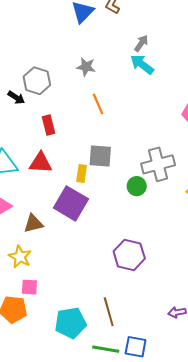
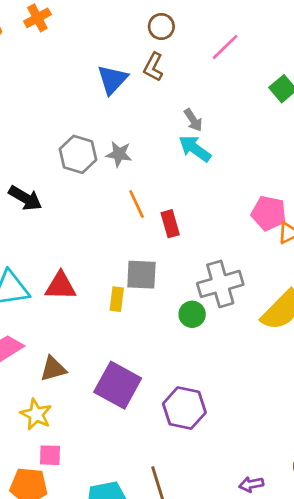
gray arrow: (141, 43) -> (193, 120), turned 114
gray hexagon: (37, 81) -> (78, 154), moved
black arrow: (16, 97) -> (25, 198), size x1.4
red rectangle: (49, 125) -> (170, 224), moved
purple square: (71, 203) -> (118, 385), moved

